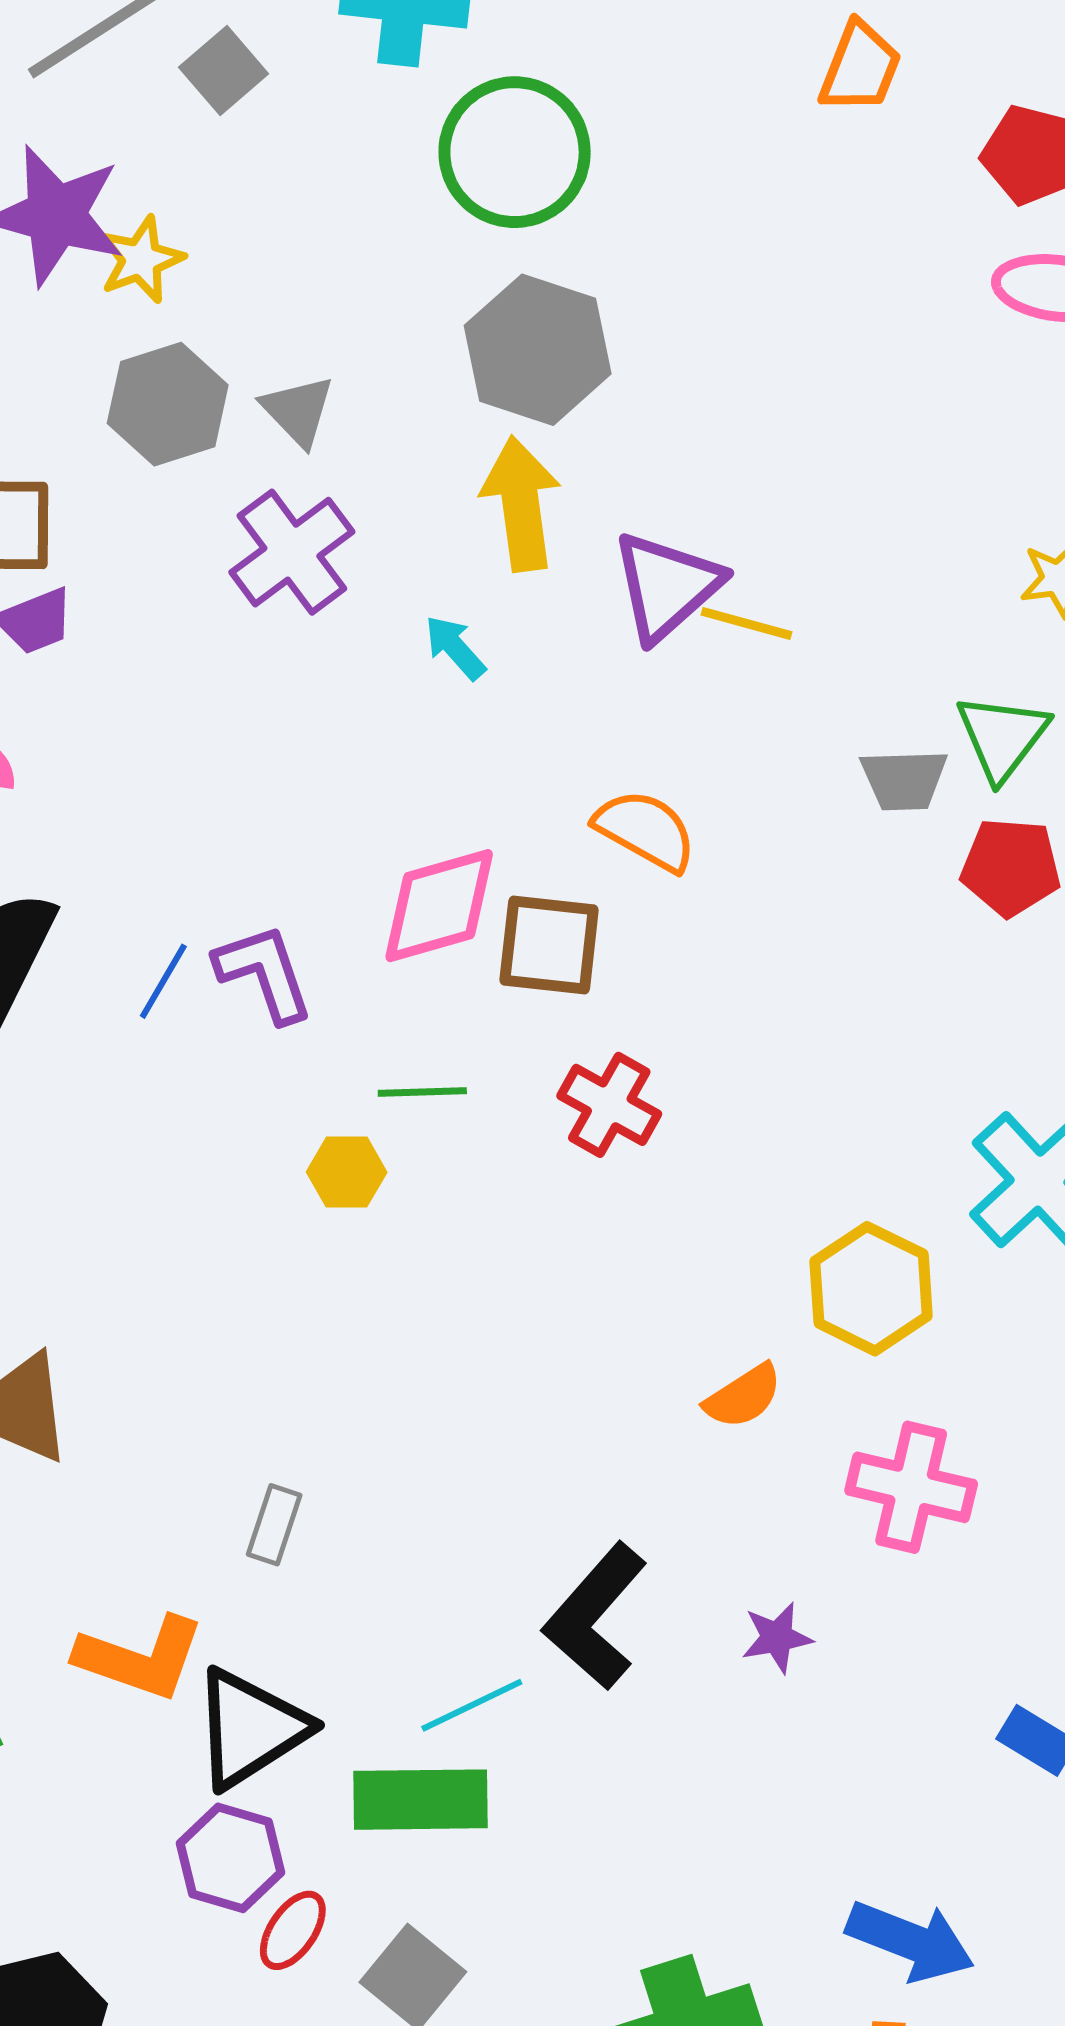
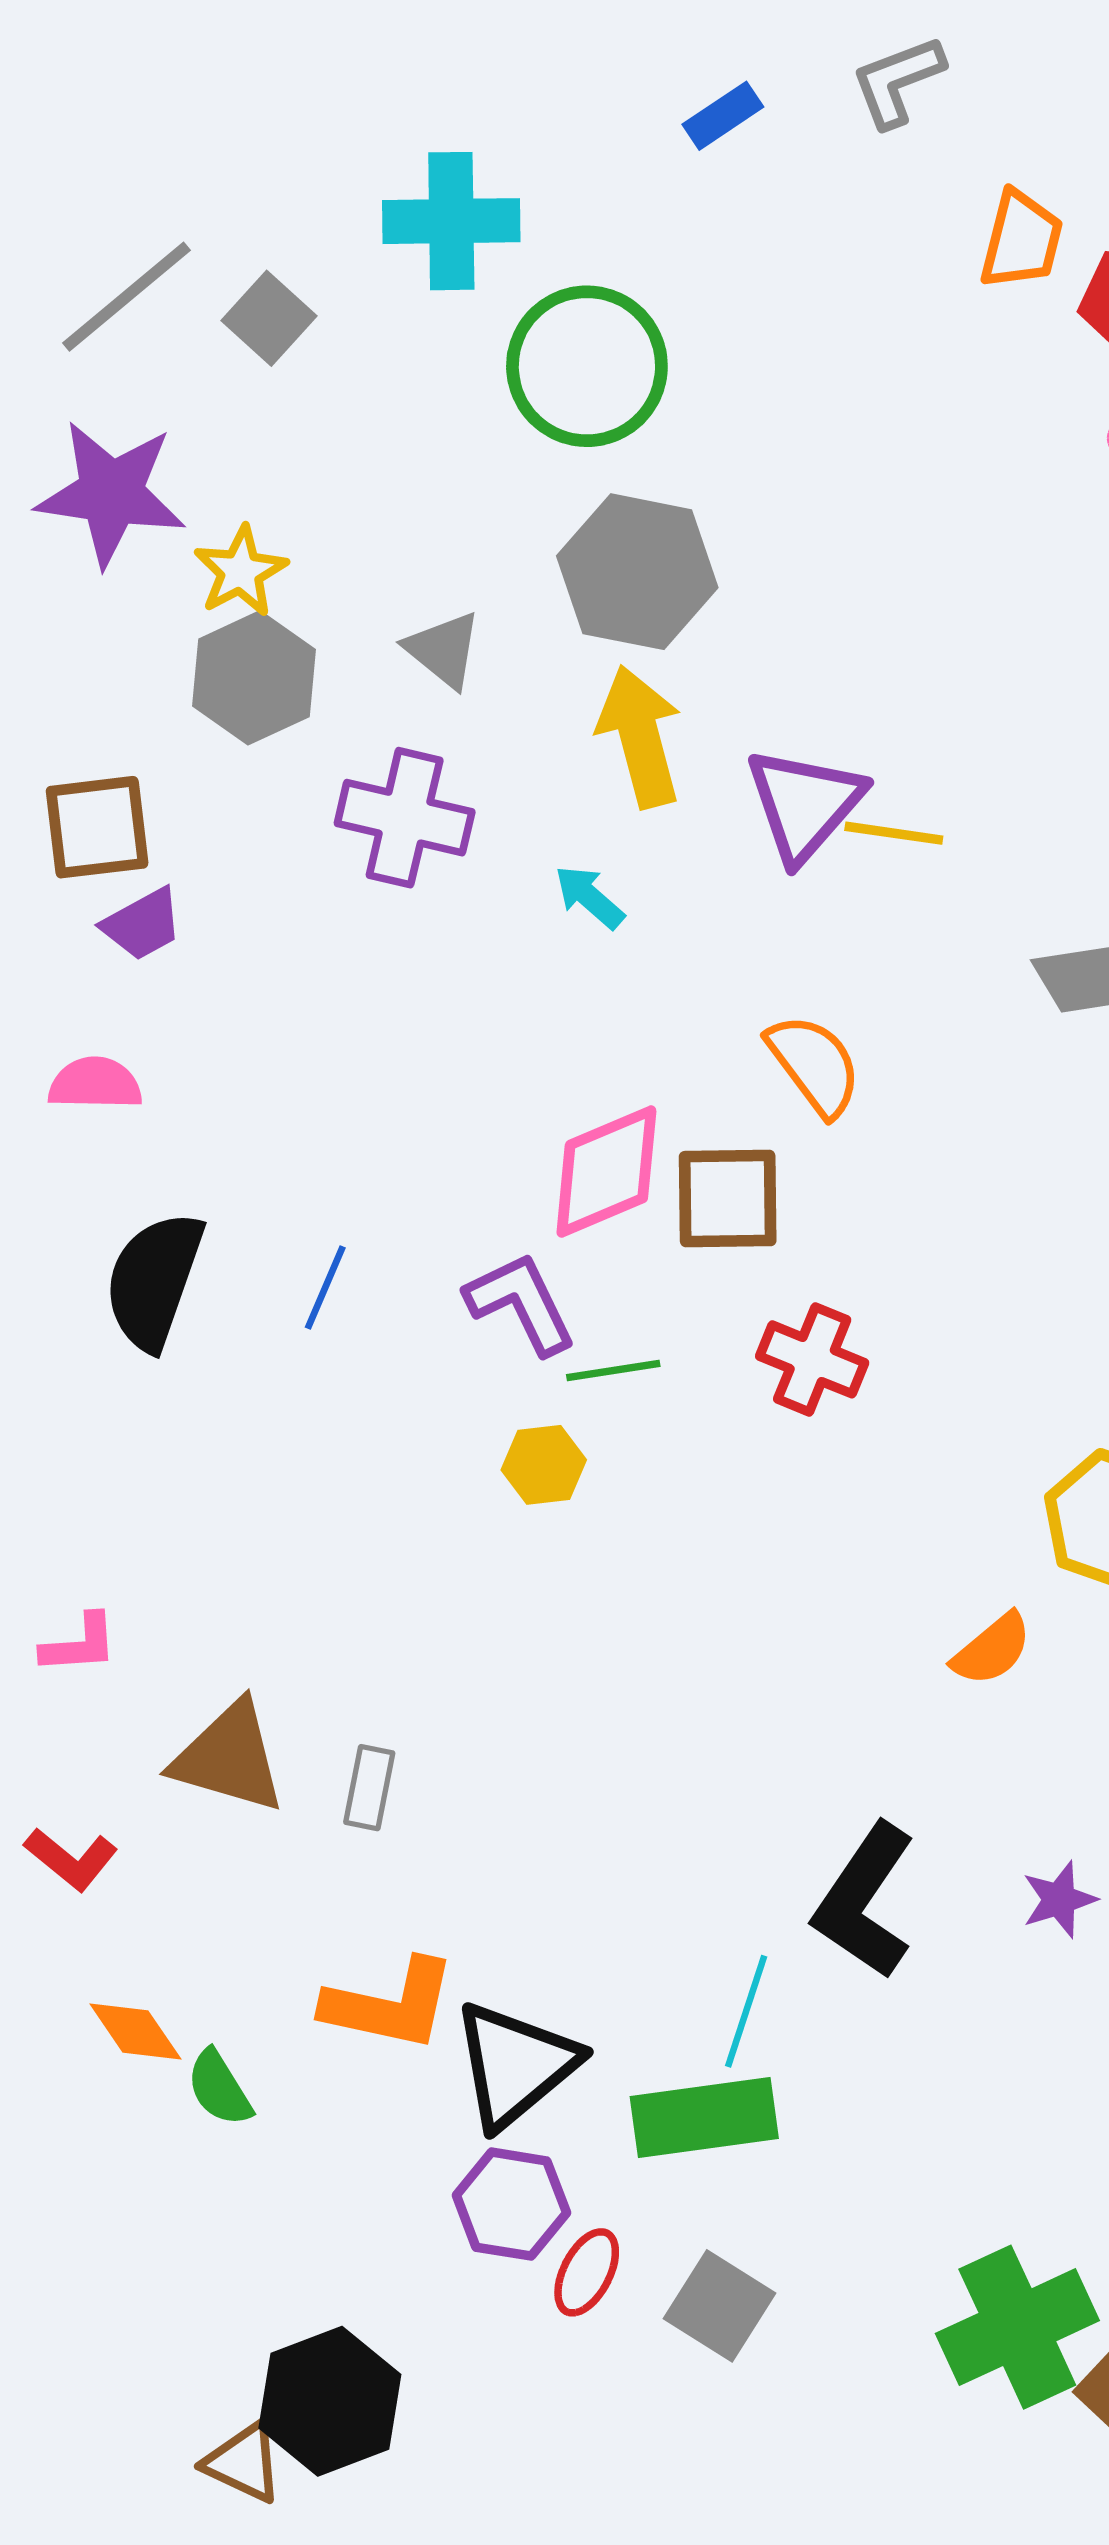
orange trapezoid: (860, 67) -> (1021, 240), moved
yellow star: (141, 260) -> (241, 571), moved
gray triangle: (298, 411) -> (443, 650), moved
purple cross: (292, 552) -> (405, 818), turned -33
orange semicircle: (645, 830) -> (814, 1065), turned 31
purple L-shape: (264, 973) -> (521, 1303), moved
gray rectangle: (274, 1525) -> (369, 1788), moved
cyan line: (472, 1705) -> (746, 2011), turned -39

